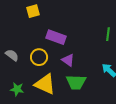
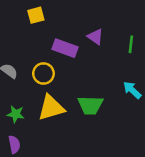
purple triangle: (68, 60) -> (95, 37), moved
yellow triangle: (45, 84) -> (51, 108), turned -40

